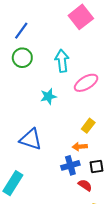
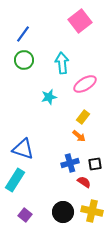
yellow rectangle: (88, 126) -> (83, 117), moved
blue triangle: (31, 139) -> (23, 149), moved
orange arrow: (80, 147) -> (79, 136), moved, turned -136

